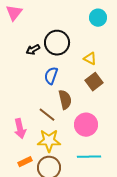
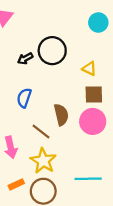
blue semicircle: (51, 76) -> (24, 98), moved
brown square: (94, 82) -> (94, 94), turned 36
pink circle: (86, 125) -> (93, 121), moved
yellow star: (49, 141) -> (43, 161), turned 30

